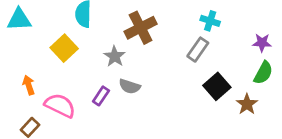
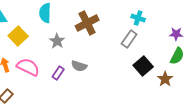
yellow square: (64, 48) -> (18, 36), moved
gray star: (115, 56) -> (57, 41), moved
pink semicircle: (60, 105) -> (28, 67), moved

